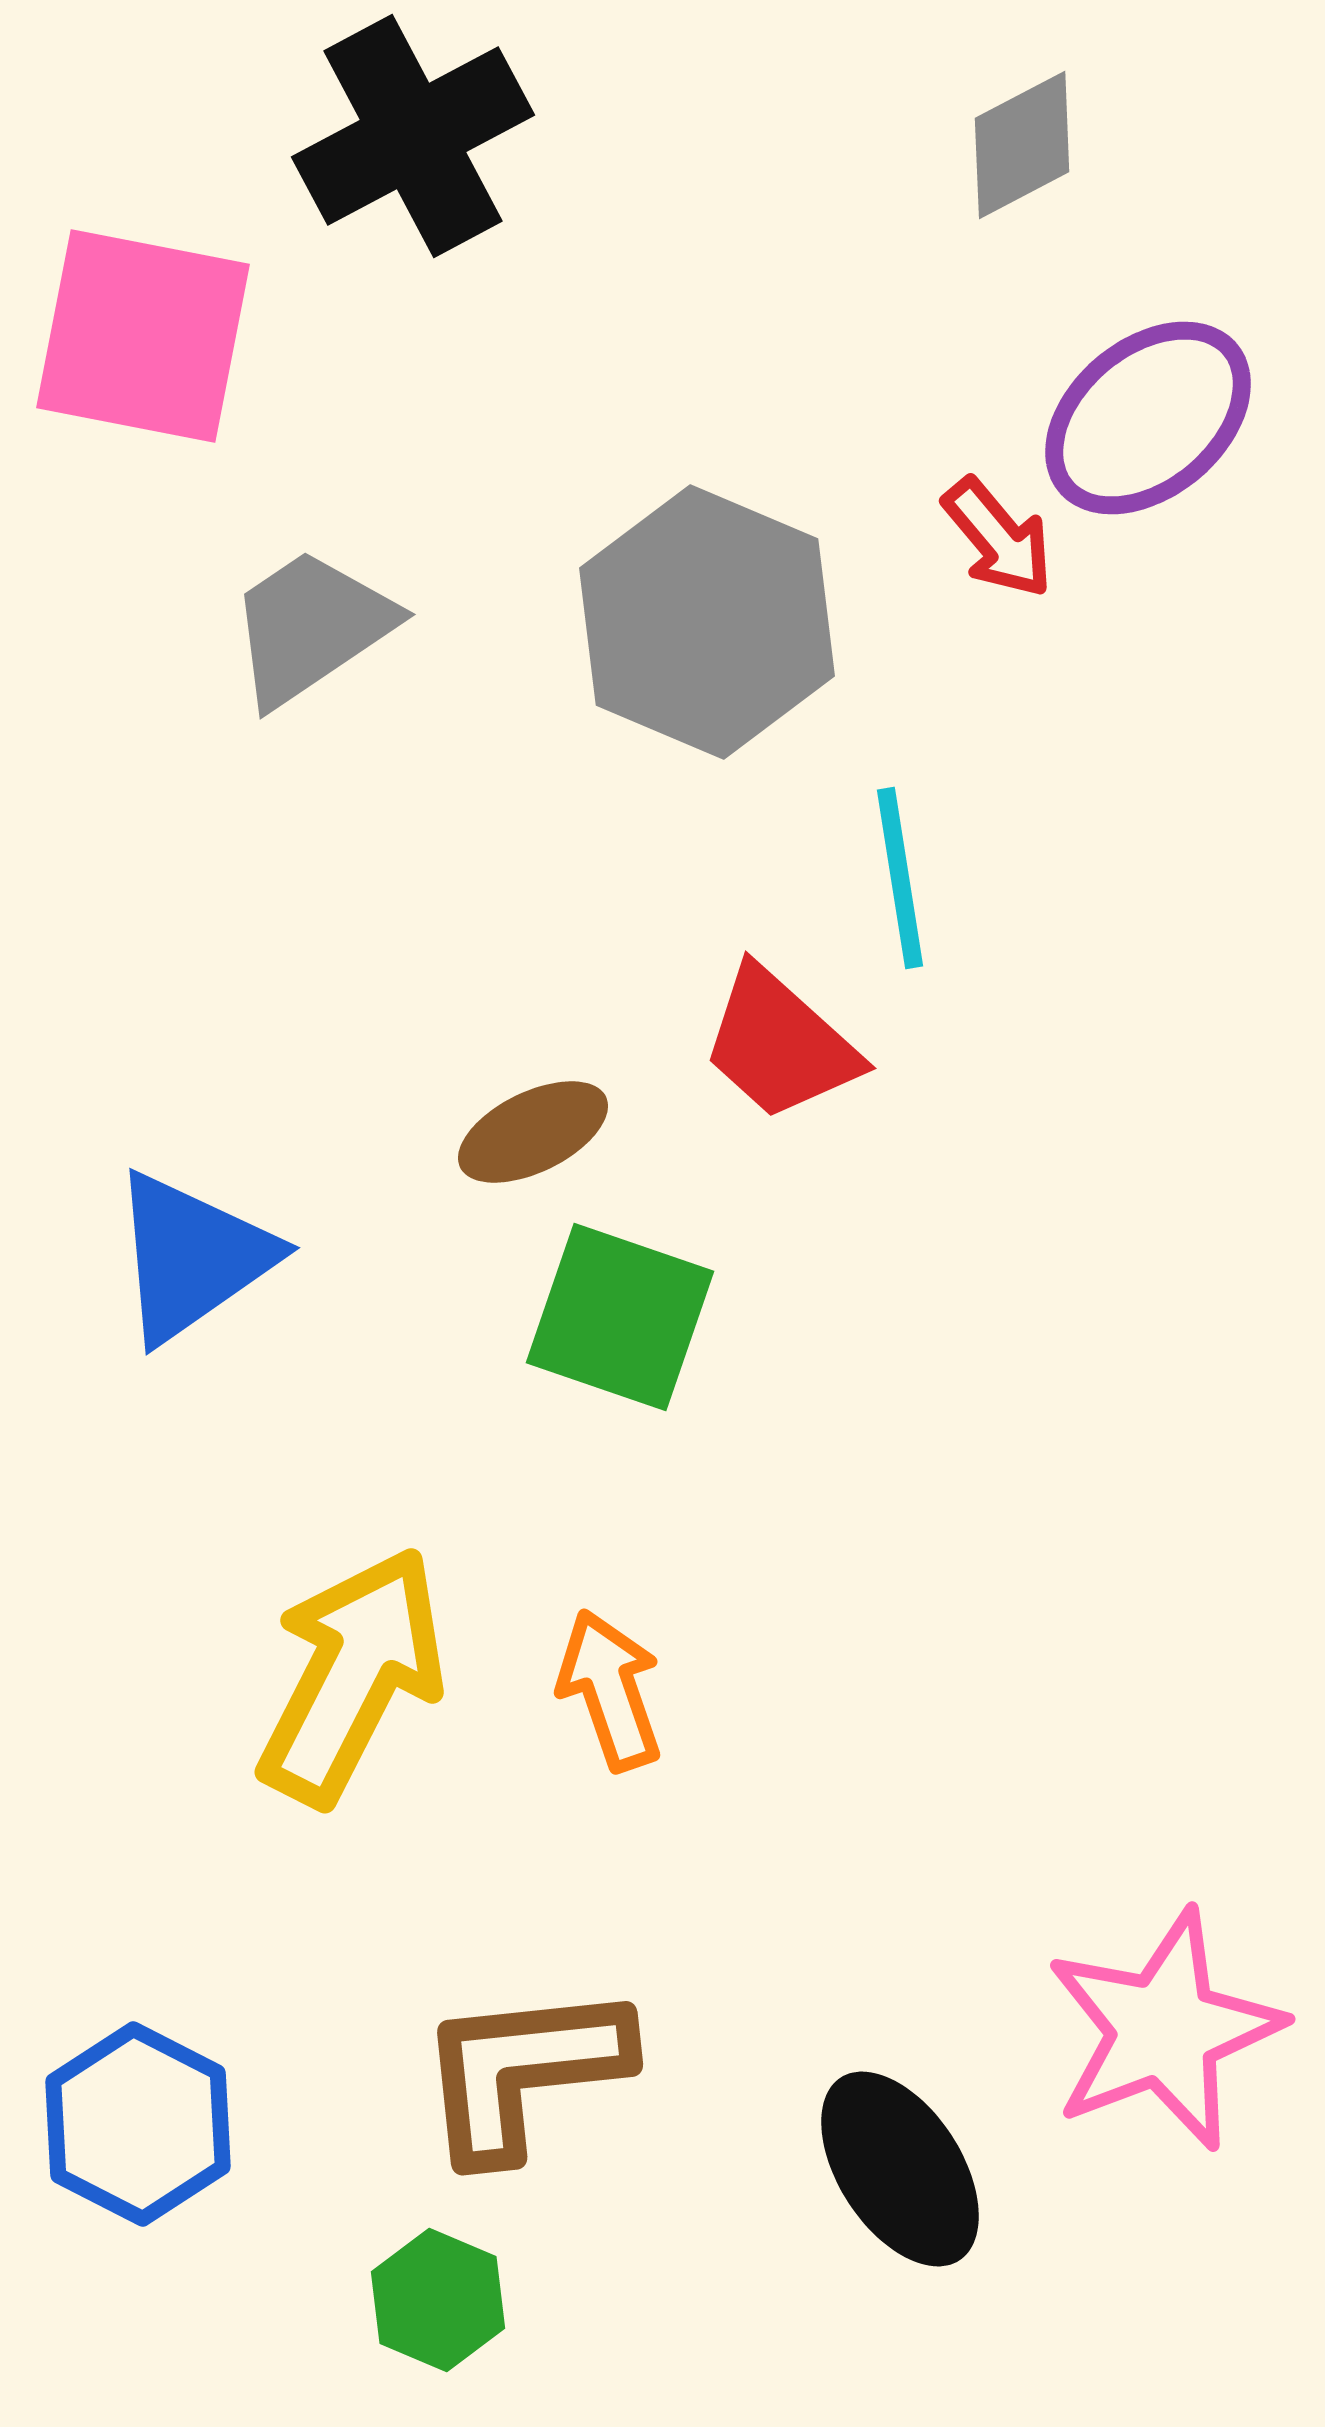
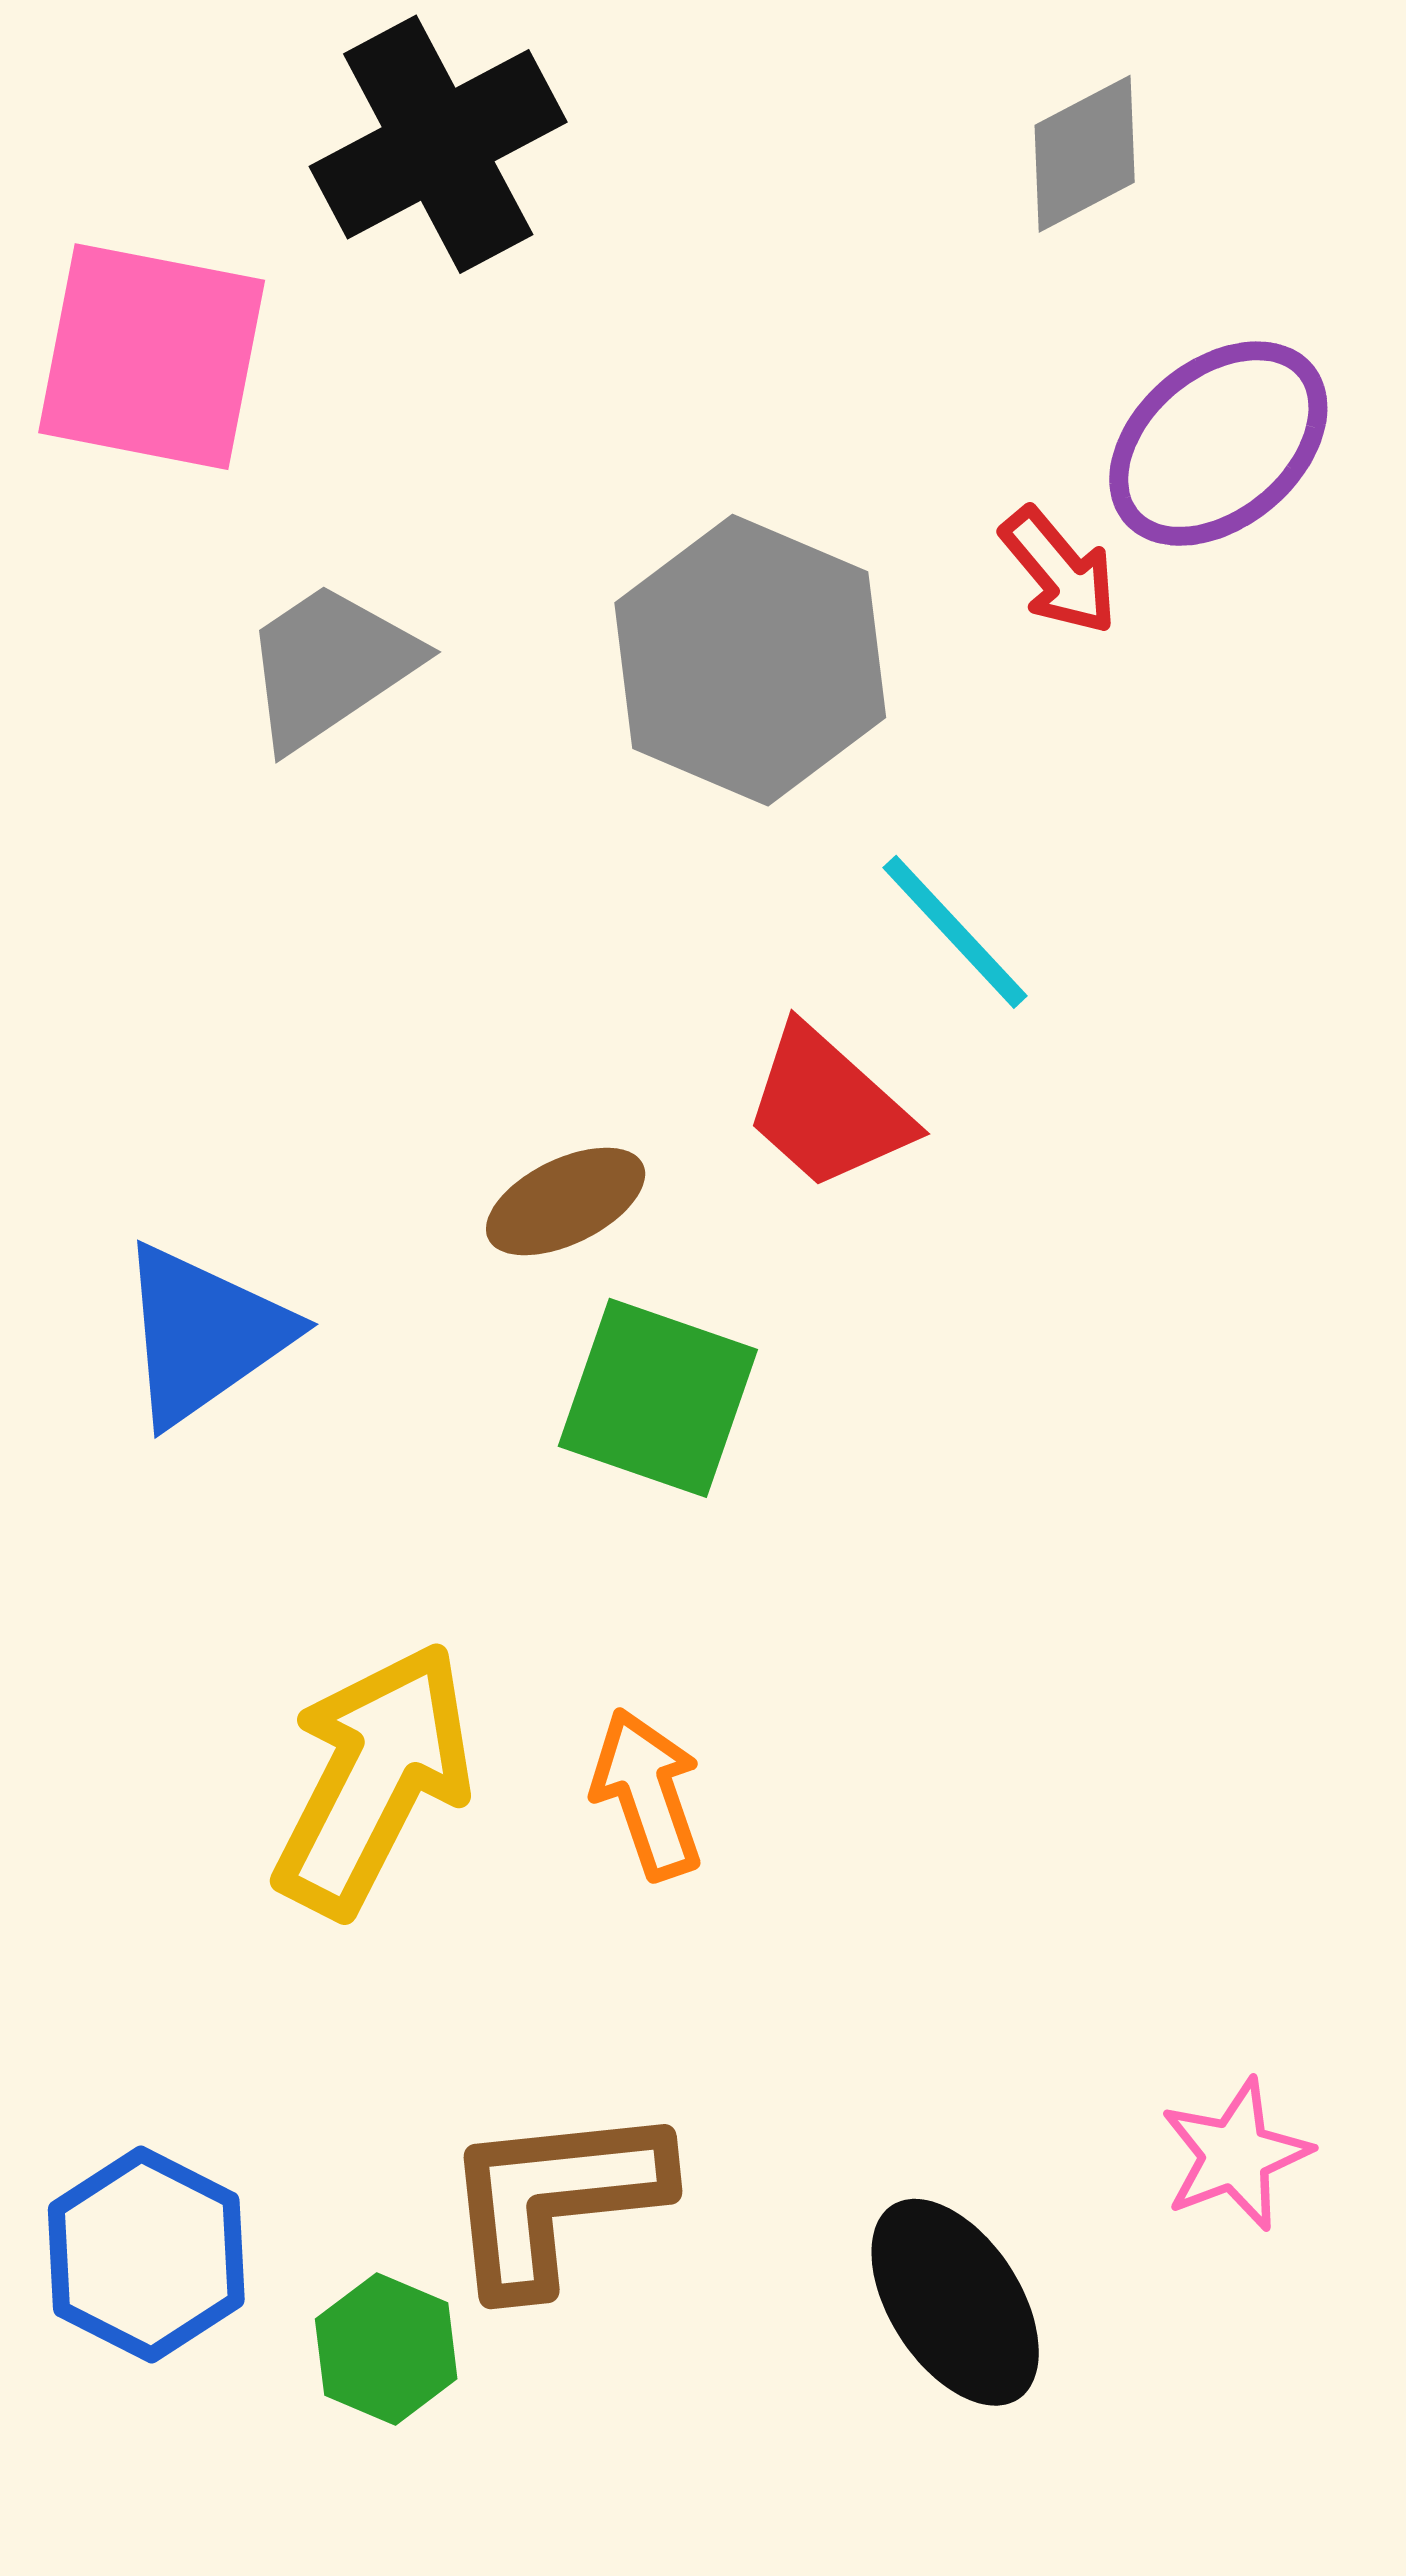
cyan line: (900, 878) -> (955, 932), turned -34
pink star: (1164, 2030) -> (1235, 2155), size x0.6
green hexagon: (438, 2300) -> (386, 2349), moved

